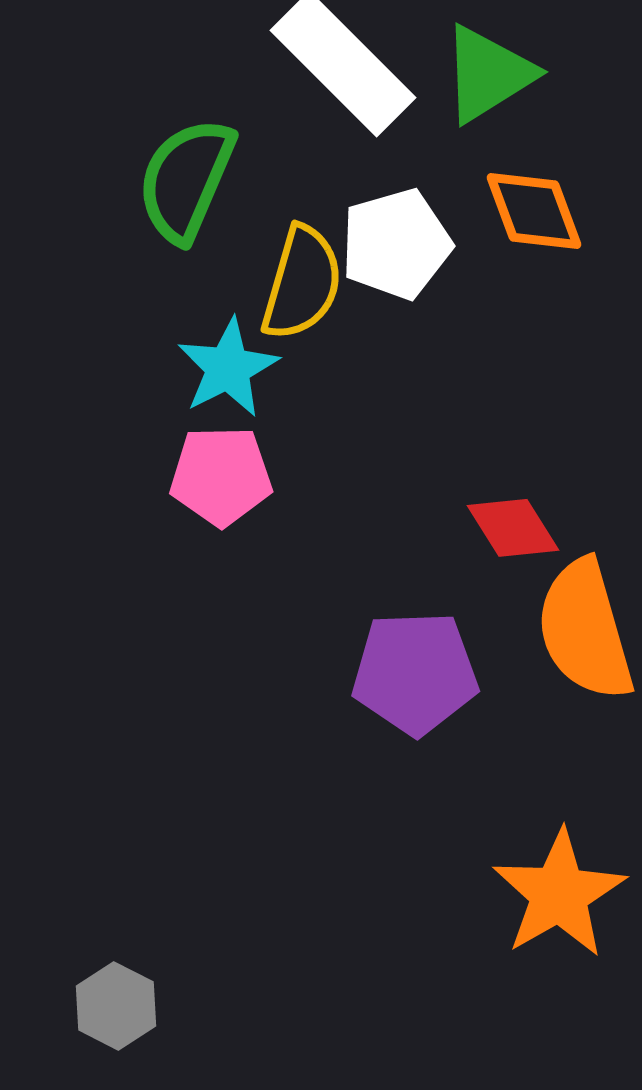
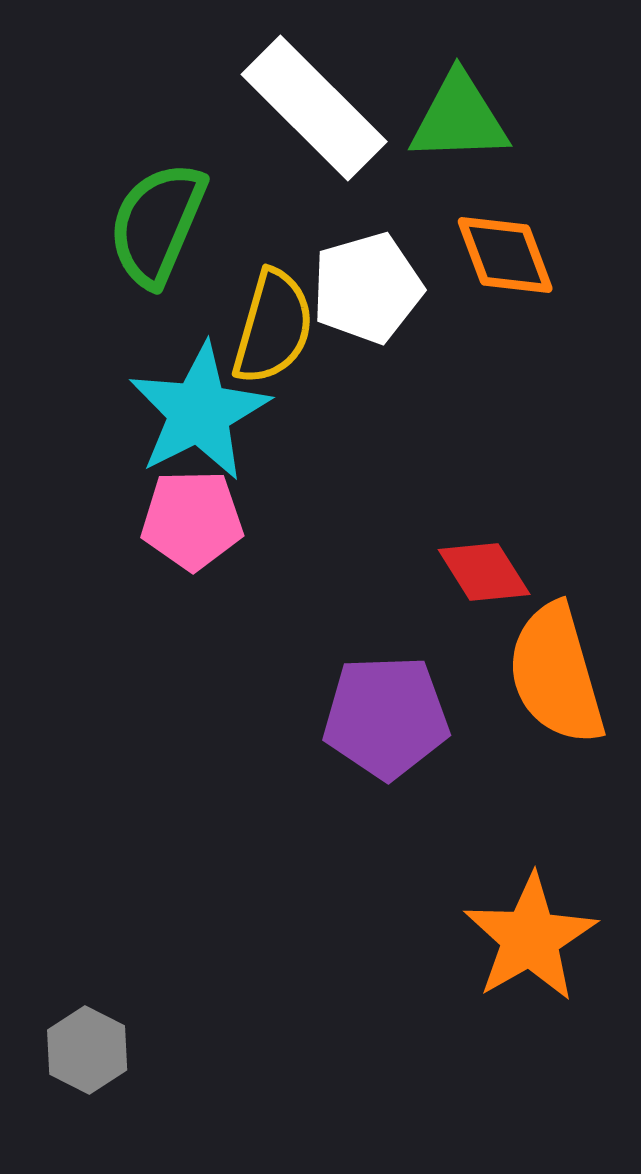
green triangle: (488, 74) -> (459, 118), turned 30
cyan star: (228, 368) -> (199, 412), size x1.4

